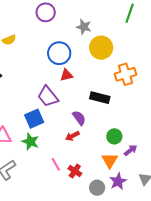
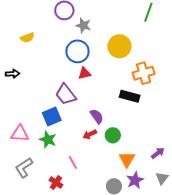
gray star: (84, 27) -> (83, 25), moved
black rectangle: (100, 98) -> (130, 96), moved
green circle: (114, 136) -> (113, 135), moved
purple arrow: (131, 150) -> (158, 153), moved
red cross: (75, 171) -> (56, 183), moved

